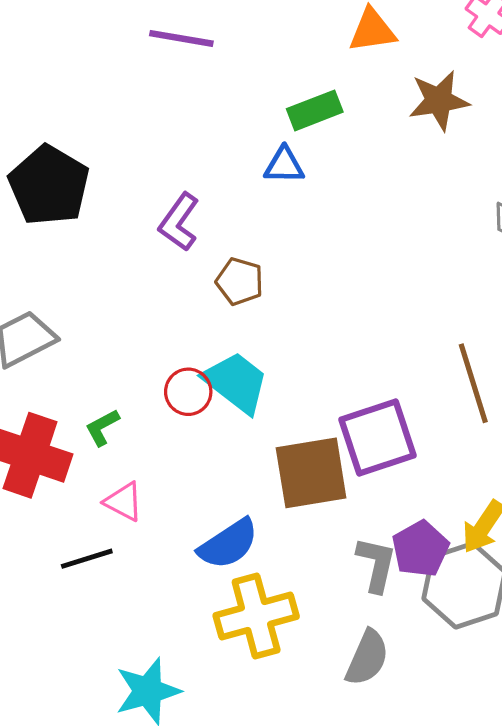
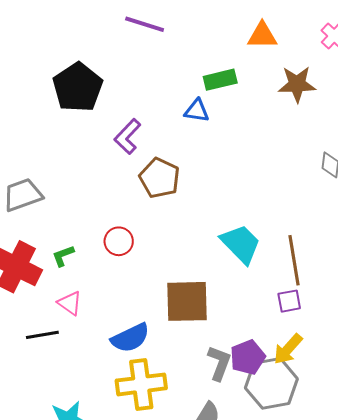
black pentagon: (49, 185) -> (78, 87), moved
brown pentagon: (240, 281) -> (160, 178), size x1.4
cyan trapezoid: (236, 382) -> (241, 244), moved
purple square: (378, 438) -> (289, 301), moved, size x0.5

